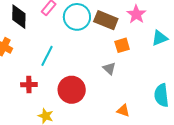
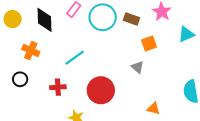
brown rectangle: (106, 20) -> (132, 19), size x0.7
cyan line: (47, 56) -> (75, 58), turned 30

